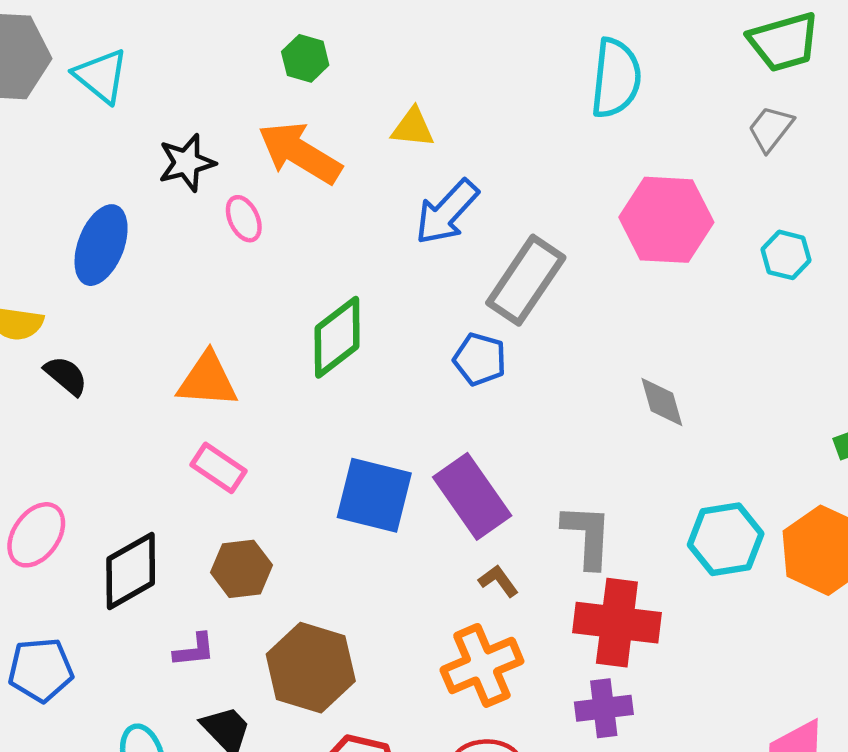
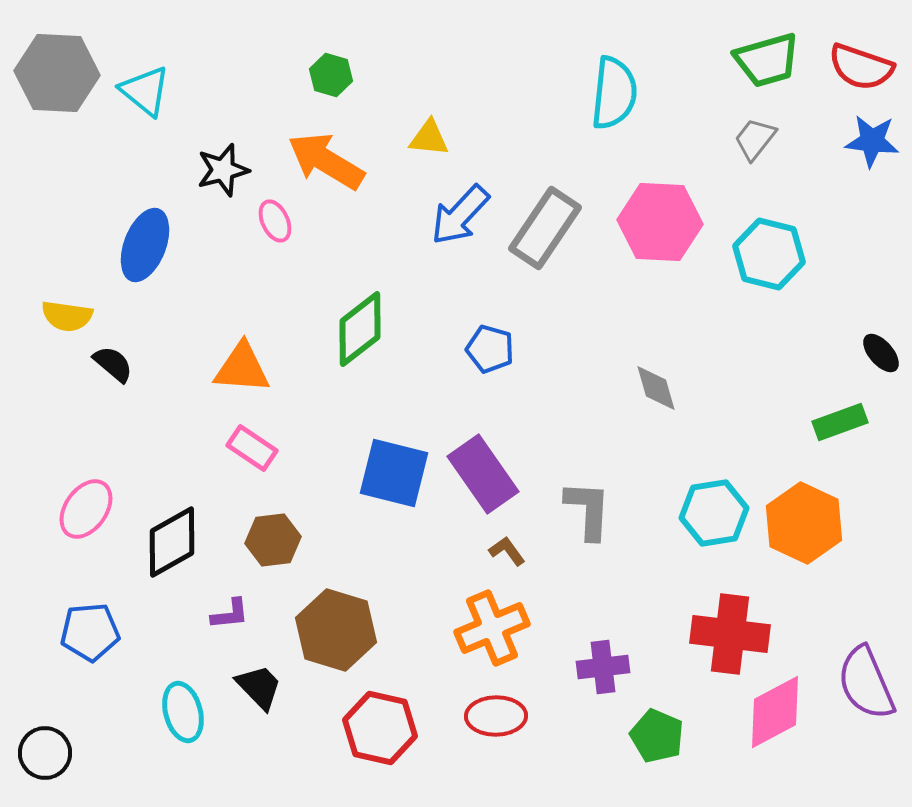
cyan hexagon: (786, 255) -> (769, 254), size x1.6
gray rectangle: (526, 280) -> (545, 228), moved
red cross: (617, 623) -> (730, 634), moved

